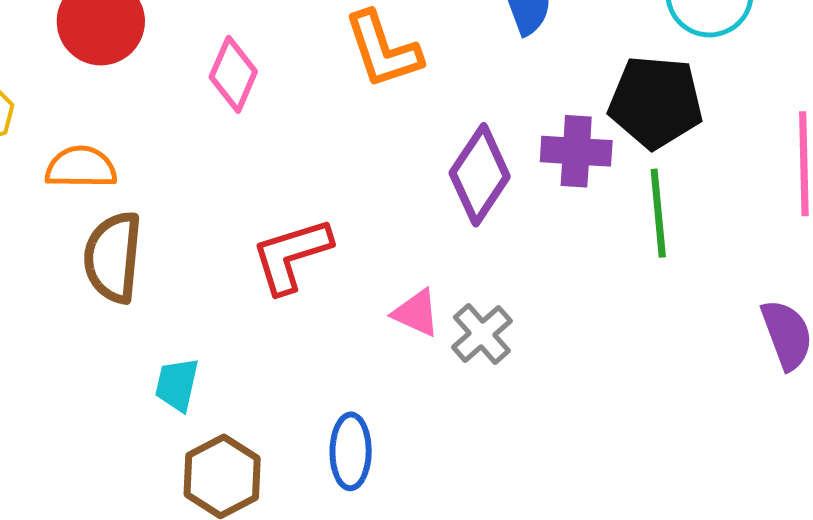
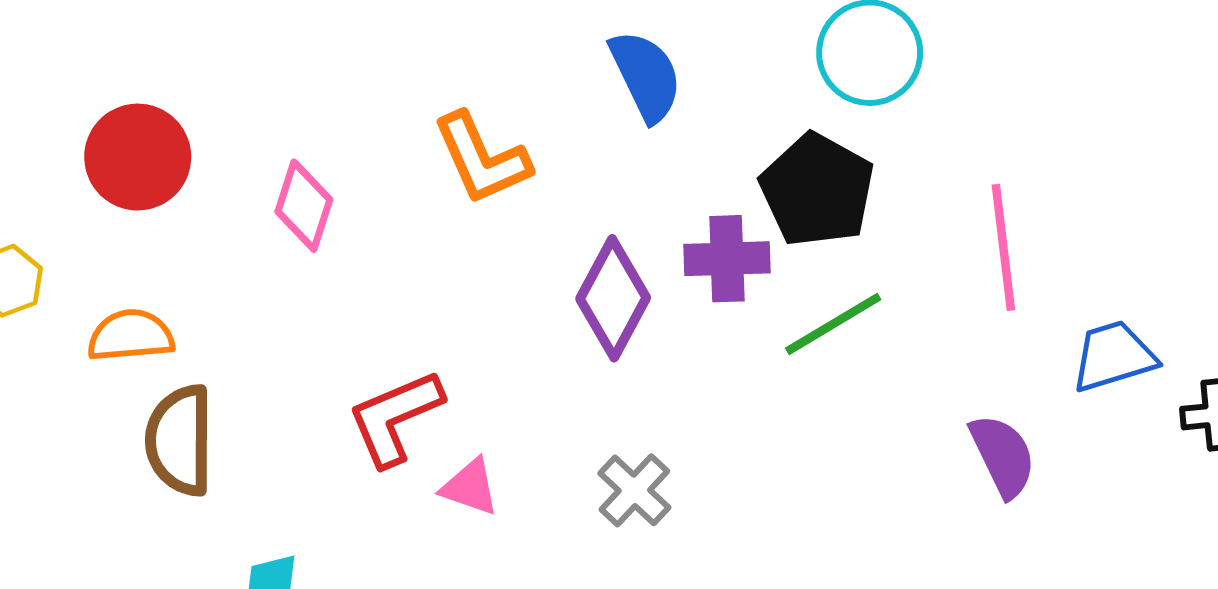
black pentagon: (656, 102) -> (817, 190), turned 30
green line: (658, 213) -> (833, 324), turned 70
pink triangle: (416, 313) -> (470, 487), moved

